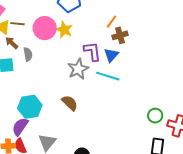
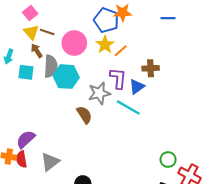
orange line: (112, 22) -> (121, 51), moved
yellow star: (64, 30) -> (105, 45), moved
gray semicircle: (28, 54) -> (51, 66), size x1.5
brown semicircle: (70, 103) -> (84, 115), moved
cyan hexagon: (30, 107) -> (66, 77), moved

